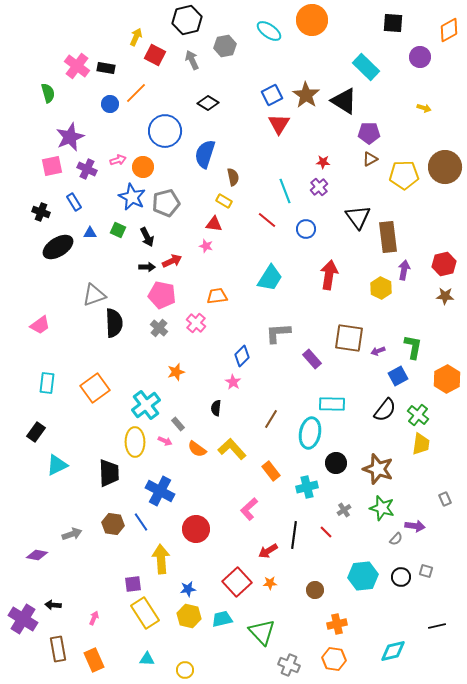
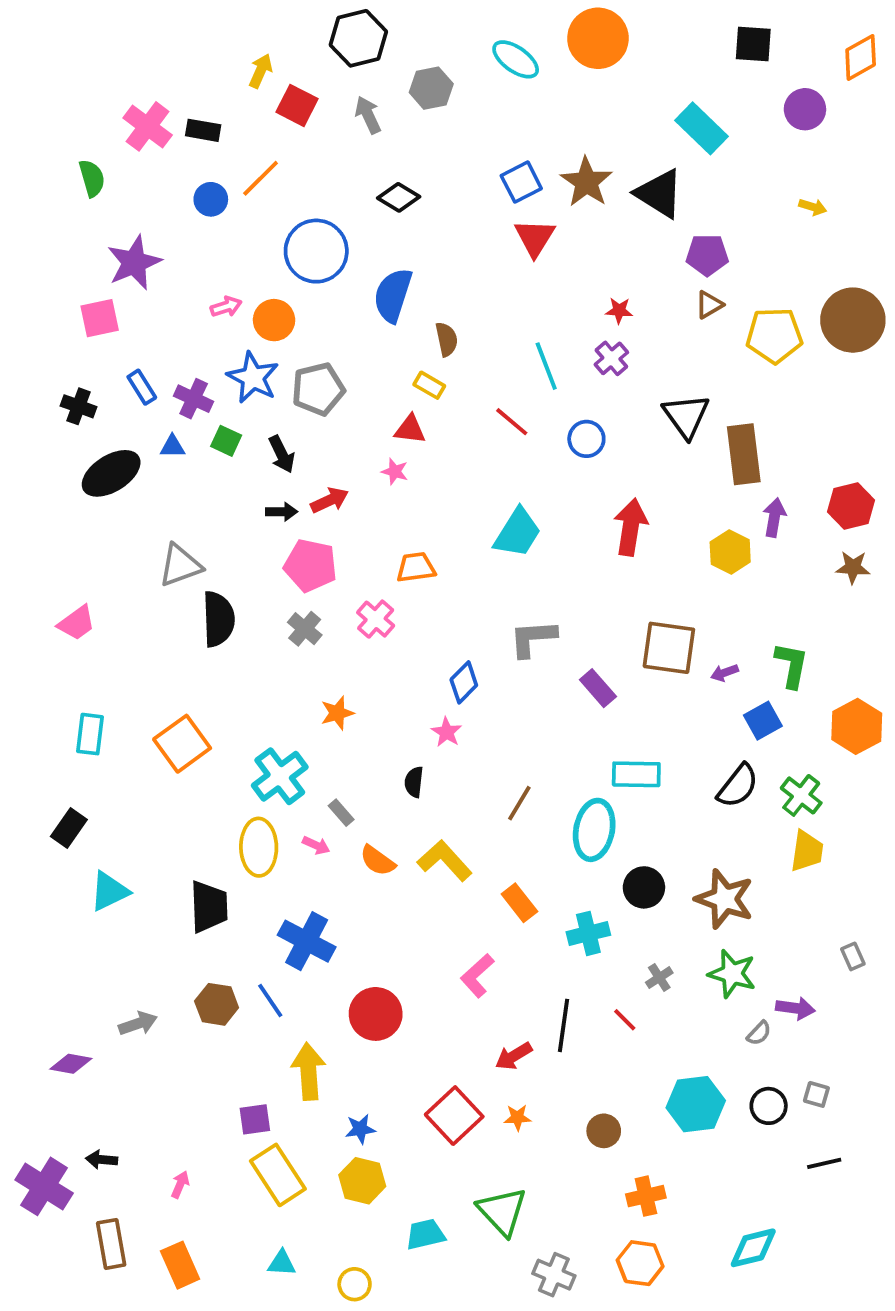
purple cross: (87, 169) -> (194, 399), moved
cyan trapezoid: (222, 619) -> (425, 1234), moved
black line: (437, 626) -> (824, 1163), moved

